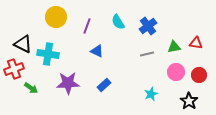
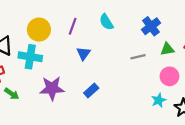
yellow circle: (56, 17) -> (39, 30), moved
blue cross: (148, 26) -> (151, 26), moved
blue triangle: (97, 51) -> (84, 53), turned 40
cyan star: (151, 94) -> (159, 100), moved

